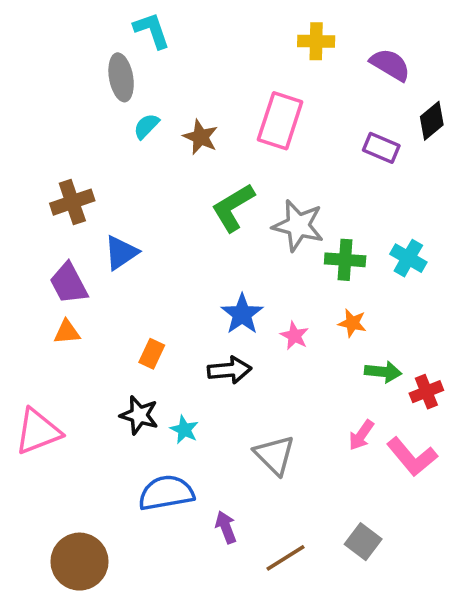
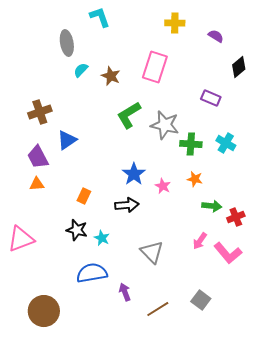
cyan L-shape: (152, 30) -> (100, 17), moved
purple semicircle: (390, 65) -> (216, 36), size x0.7
purple rectangle: (381, 148) -> (211, 98), moved

